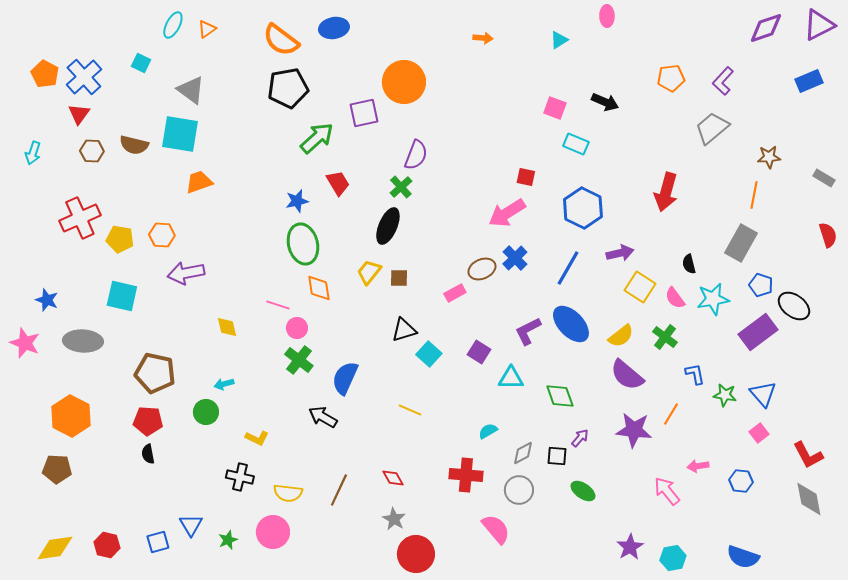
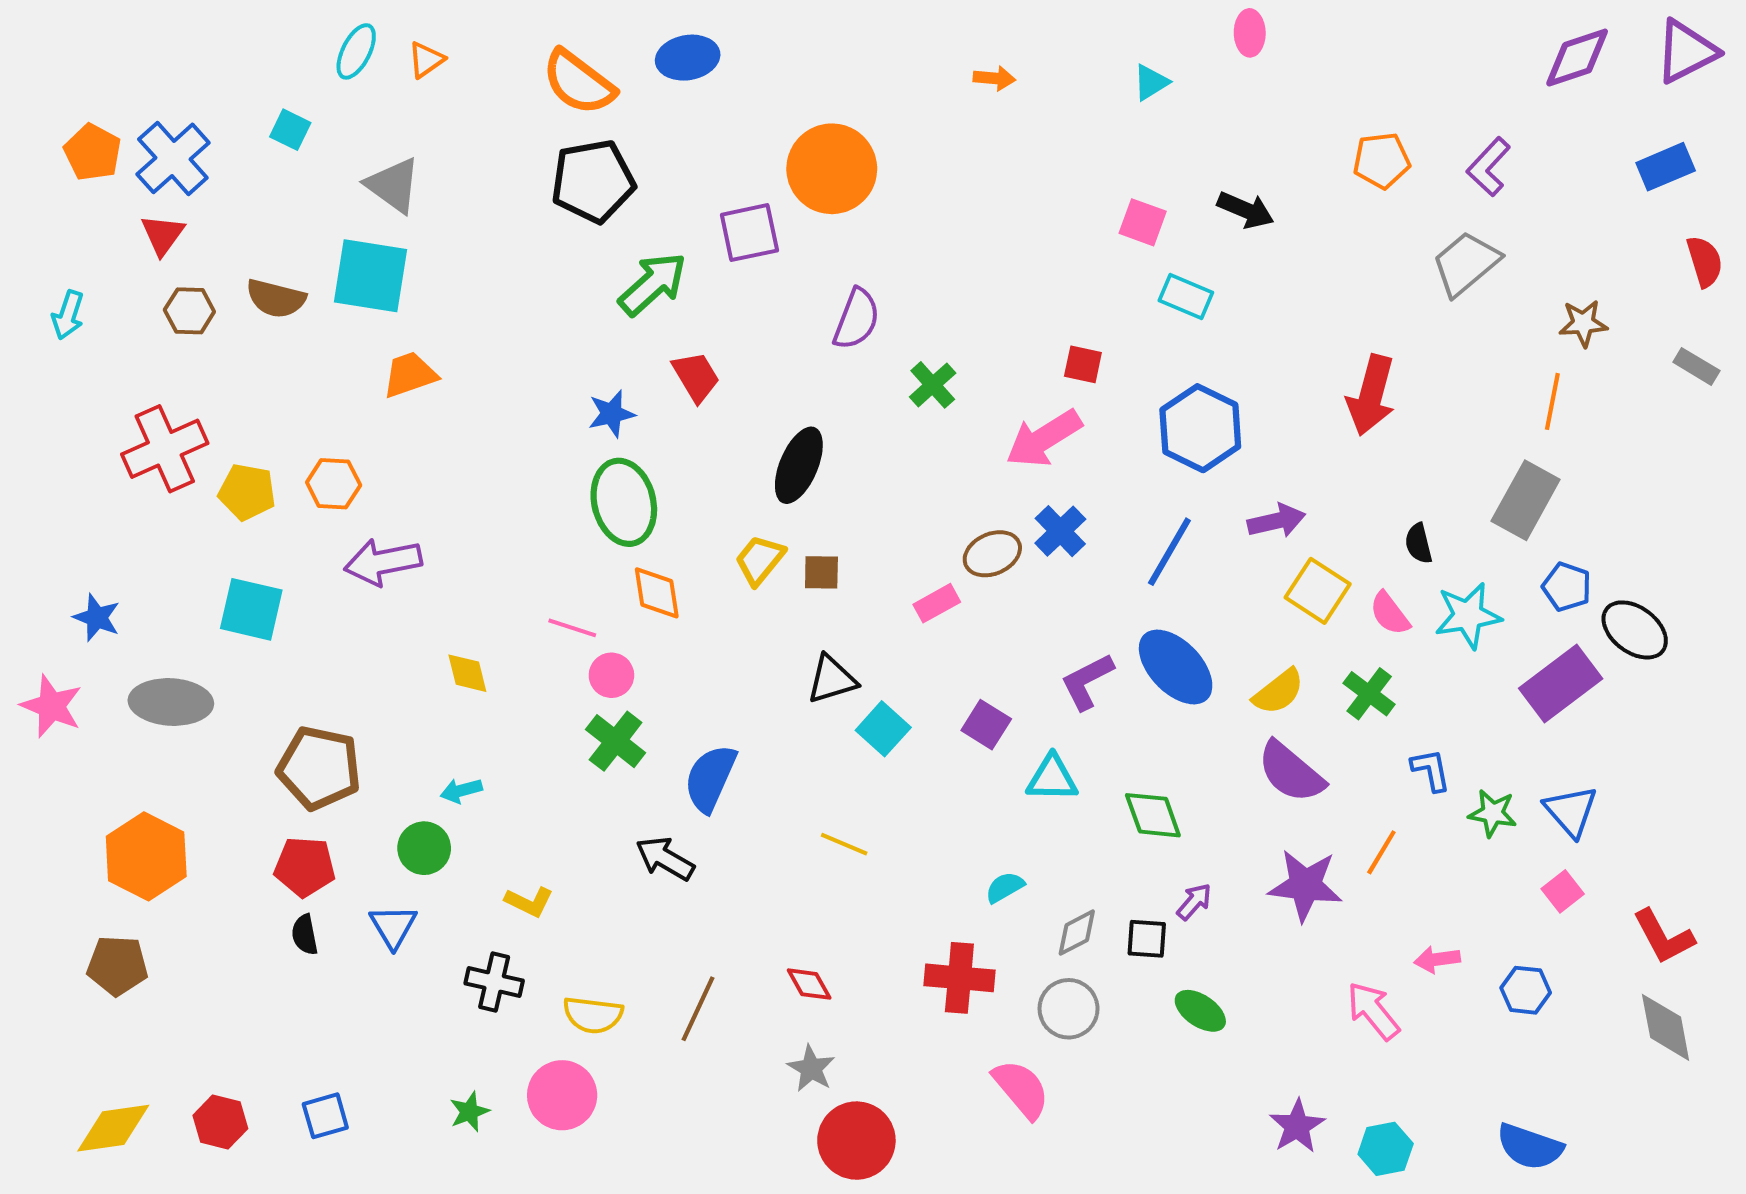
green cross: (401, 187) -> (933, 385), moved
red semicircle: (828, 235) -> (1705, 261), moved
blue triangle: (191, 525) -> (393, 926), moved

